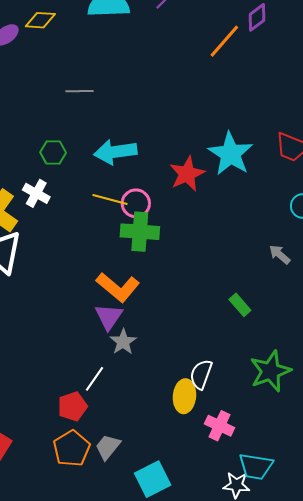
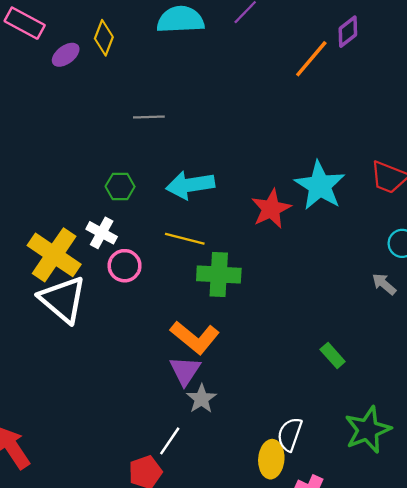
yellow diamond: (40, 20) -> (104, 38), turned -72
pink circle: (136, 203) -> (125, 266), moved
gray arrow: (280, 254) -> (384, 284), moved

